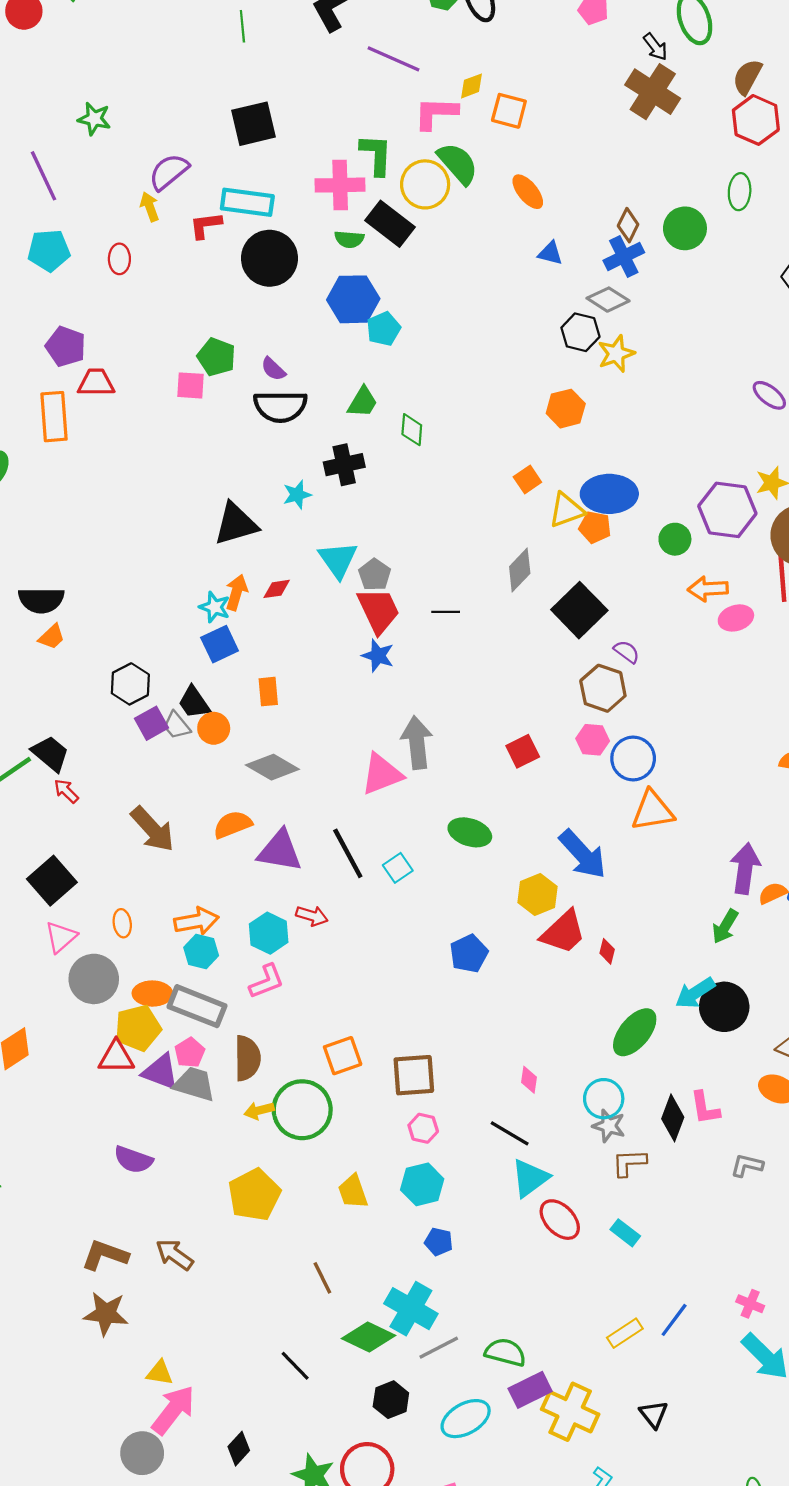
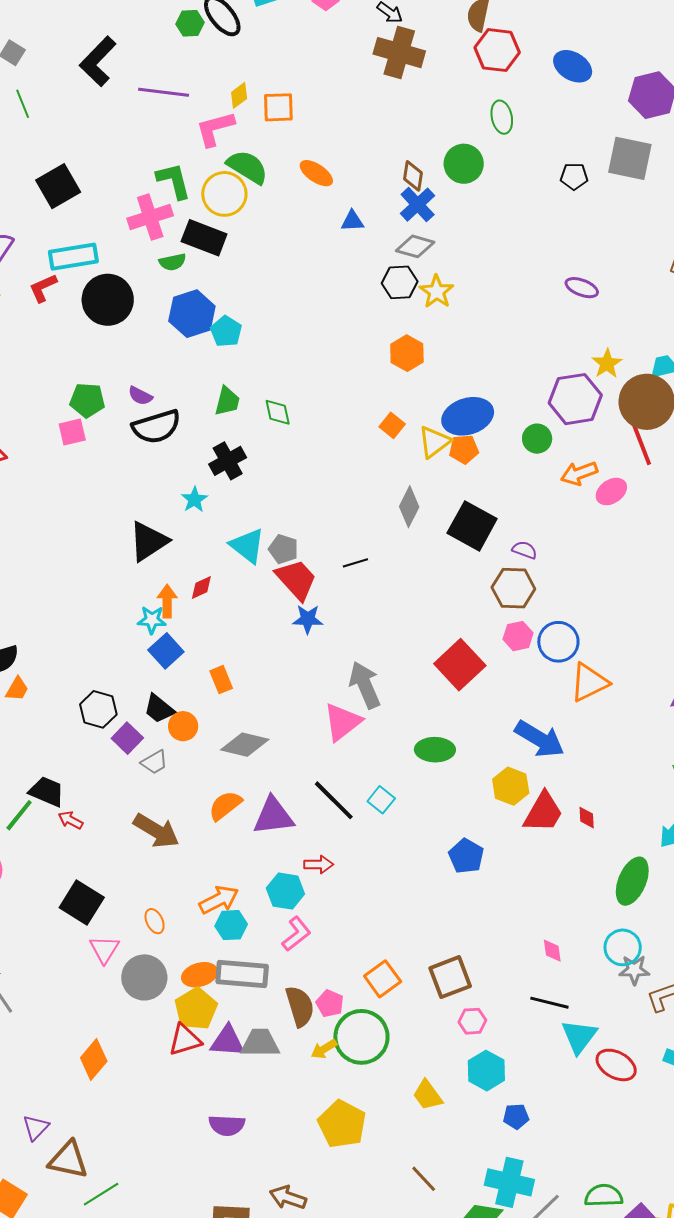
gray trapezoid: (177, 725) -> (154, 762), moved, turned -64
red square: (523, 751) -> (460, 665), size x1.6
pink pentagon: (190, 1053) -> (330, 1003), moved

